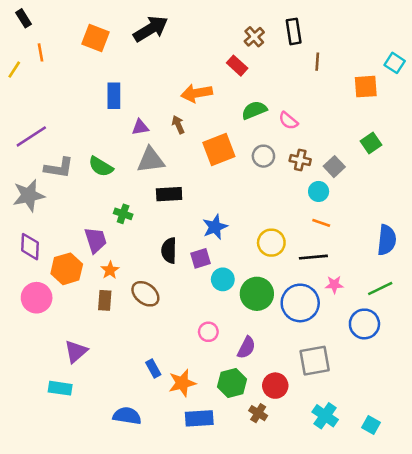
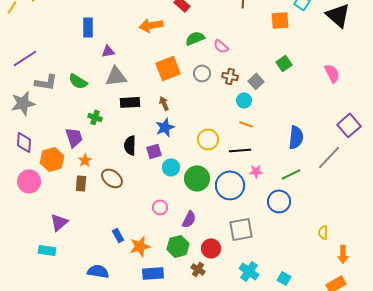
brown arrow: (178, 125) -> (164, 103), moved

